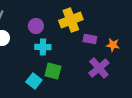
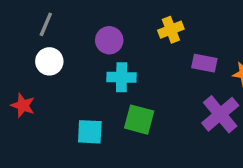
yellow cross: (71, 20) -> (171, 30), size x0.6
cyan square: (34, 81) -> (90, 132), moved, turned -35

